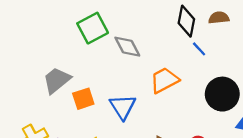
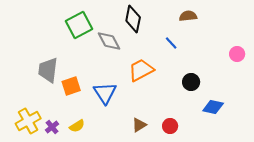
black diamond: (186, 21) -> (133, 19), moved
gray trapezoid: (57, 80) -> (48, 70), turned -44
black circle: (222, 94) -> (191, 82), size x0.6

